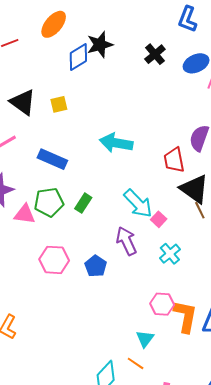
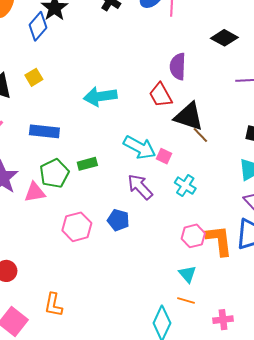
green rectangle: (83, 203) -> (87, 164), turned 60

